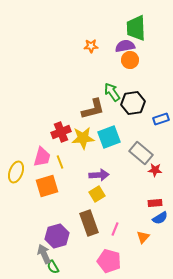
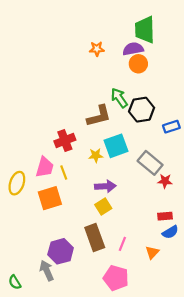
yellow star: (83, 138) -> (96, 155), moved, size x0.6
green semicircle: (53, 267) -> (15, 282), moved

